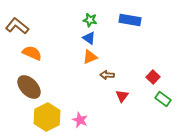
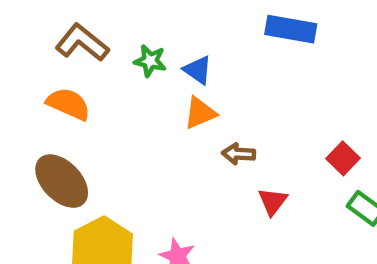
green star: (90, 20) -> (150, 61), moved
brown L-shape: (17, 26) -> (82, 43), moved

